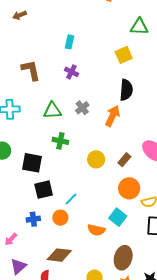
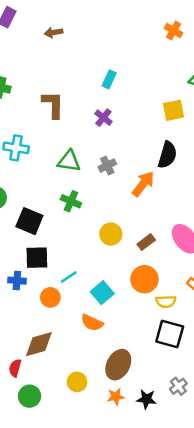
cyan square: (118, 217) -> (102, 293), moved
blue cross: (33, 219) -> (17, 281), moved
brown diamond: (59, 255) -> (39, 344), turned -35

